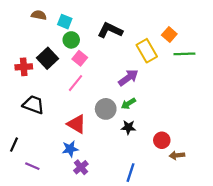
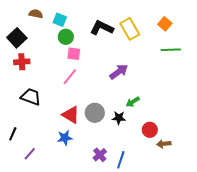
orange square: (169, 35) -> (165, 24), moved
yellow rectangle: (147, 51) -> (130, 29), moved
black square: (47, 58) -> (17, 38), moved
pink square: (80, 58) -> (74, 54), turned -32
green arrow: (128, 104) -> (133, 102), moved
gray circle: (106, 109) -> (95, 113), moved
purple line: (32, 166) -> (30, 154), turned -72
purple cross: (81, 167) -> (100, 155), moved

